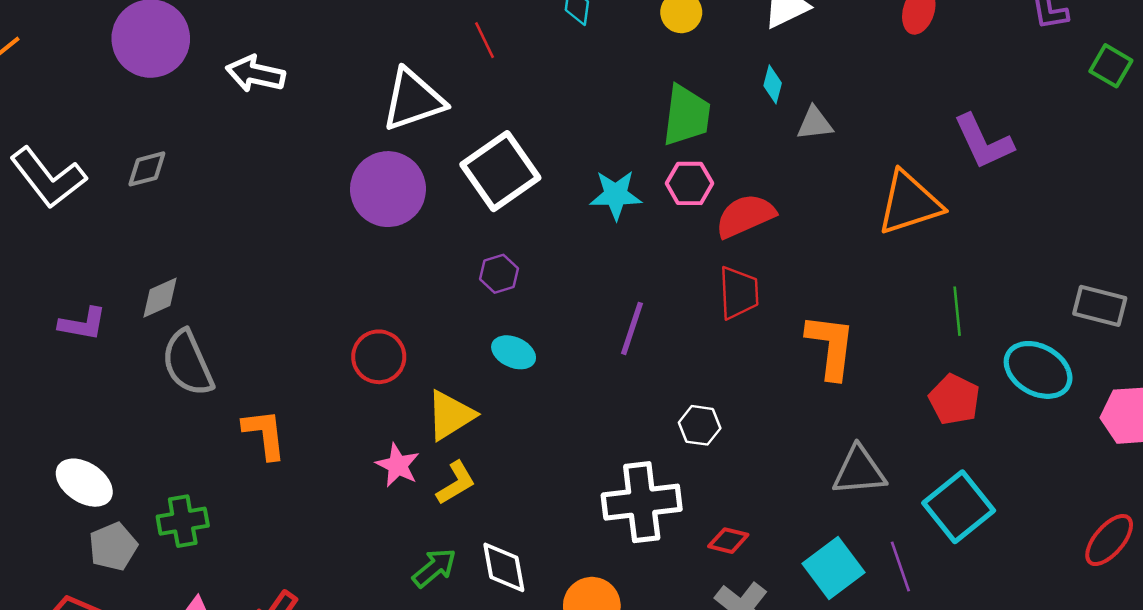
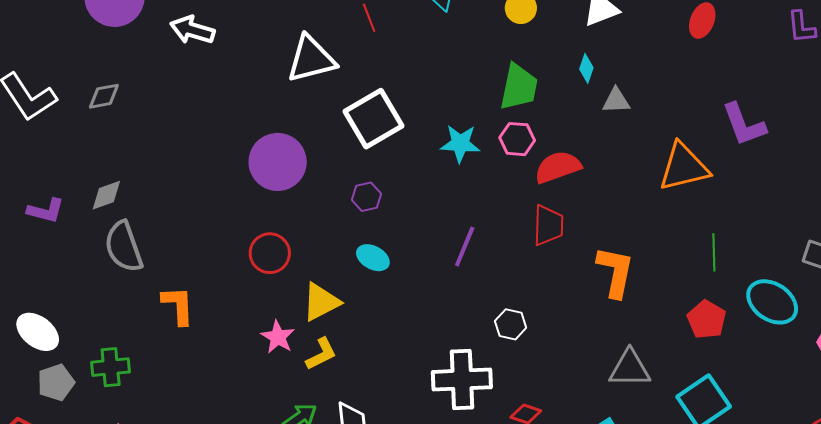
purple circle: (388, 189) -> (278, 162), moved

